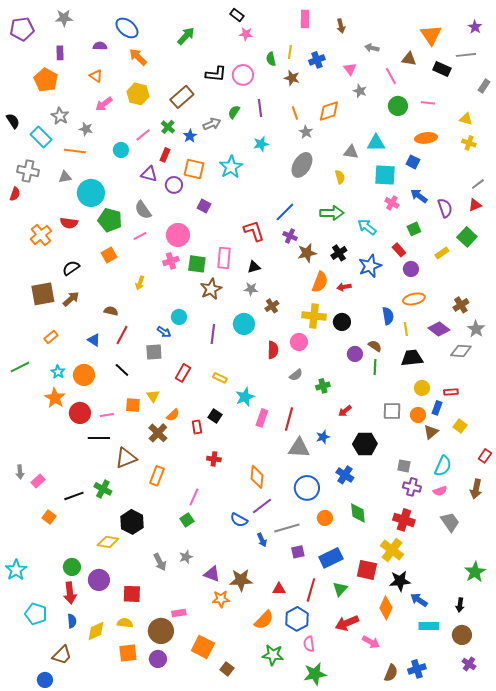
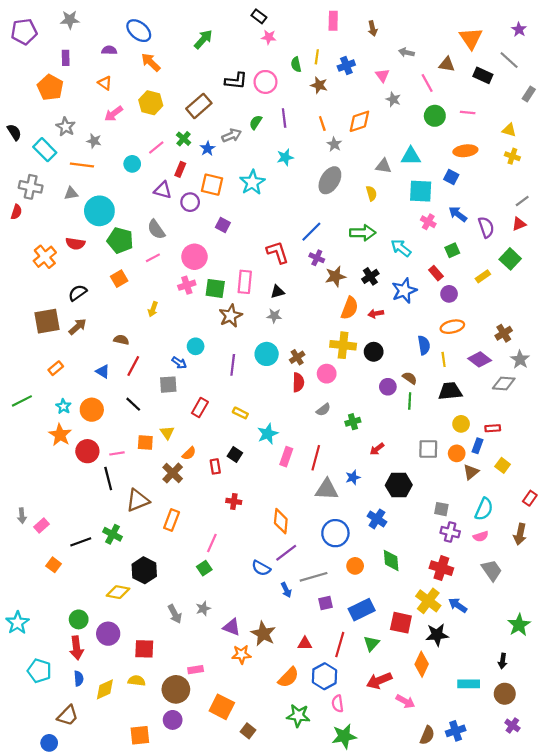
gray line: (466, 55) -> (509, 60), turned 48
brown cross: (272, 306) -> (297, 357), moved
black line: (99, 438) -> (108, 479), turned 75
brown star: (241, 580) -> (263, 634), turned 30
blue arrow: (419, 600) -> (458, 605), moved
orange square: (128, 653) -> (140, 735), moved

